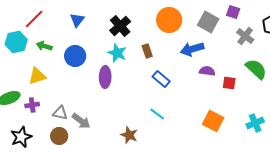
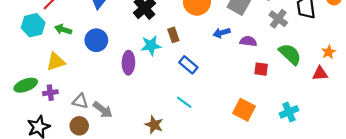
blue arrow: (192, 49) -> (222, 33), size x0.7
cyan star: (117, 53) -> (151, 46), moved, turned -30
purple semicircle: (207, 71) -> (248, 41), moved

